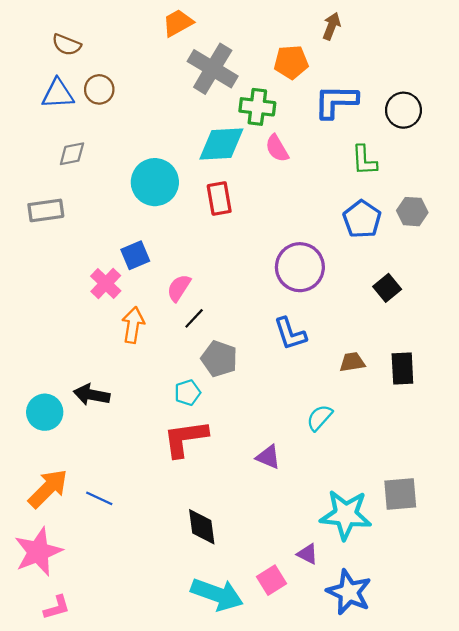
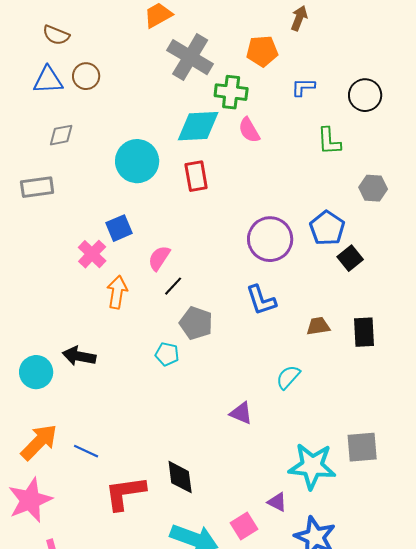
blue L-shape: (336, 101) -> (303, 87), size x0.6
blue pentagon: (362, 219) -> (327, 228), moved
cyan pentagon: (188, 393) -> (167, 354), turned 30
red L-shape: (185, 438) -> (125, 493), moved

